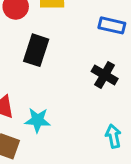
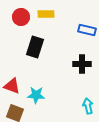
black cross: (105, 75) -> (82, 64), turned -30

